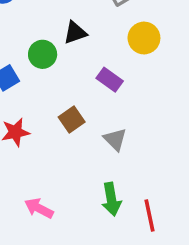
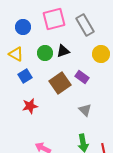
green circle: (43, 54) -> (45, 53), moved
brown square: (72, 120) -> (60, 83), moved, size x1.5

